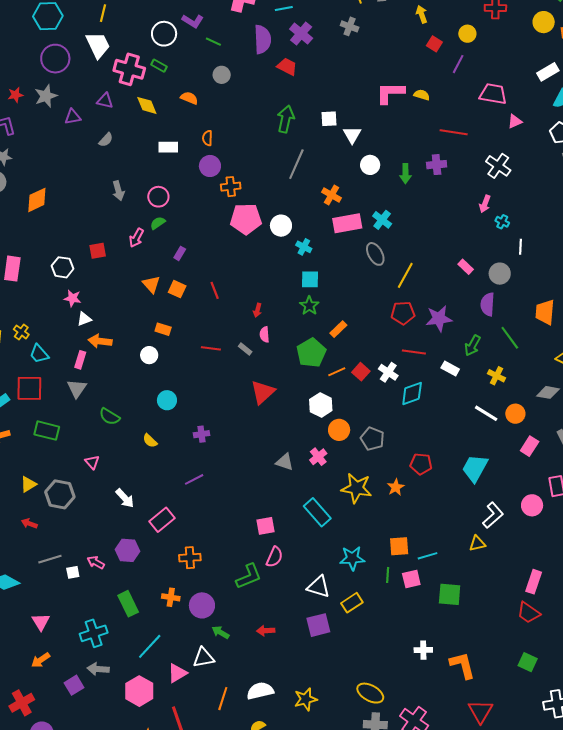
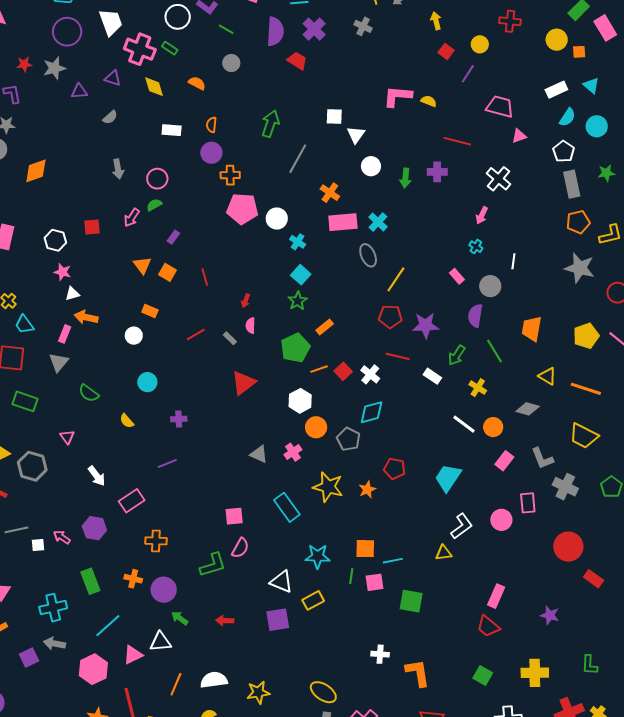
green arrow: (286, 119) -> (270, 124), moved
cyan cross: (502, 222) -> (476, 247), moved
cyan square: (310, 279) -> (301, 275), turned 36
red line: (211, 348) -> (196, 334), turned -42
cyan diamond: (412, 393) -> (372, 412), moved

